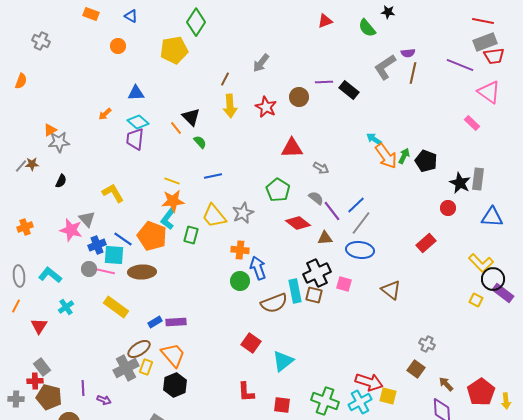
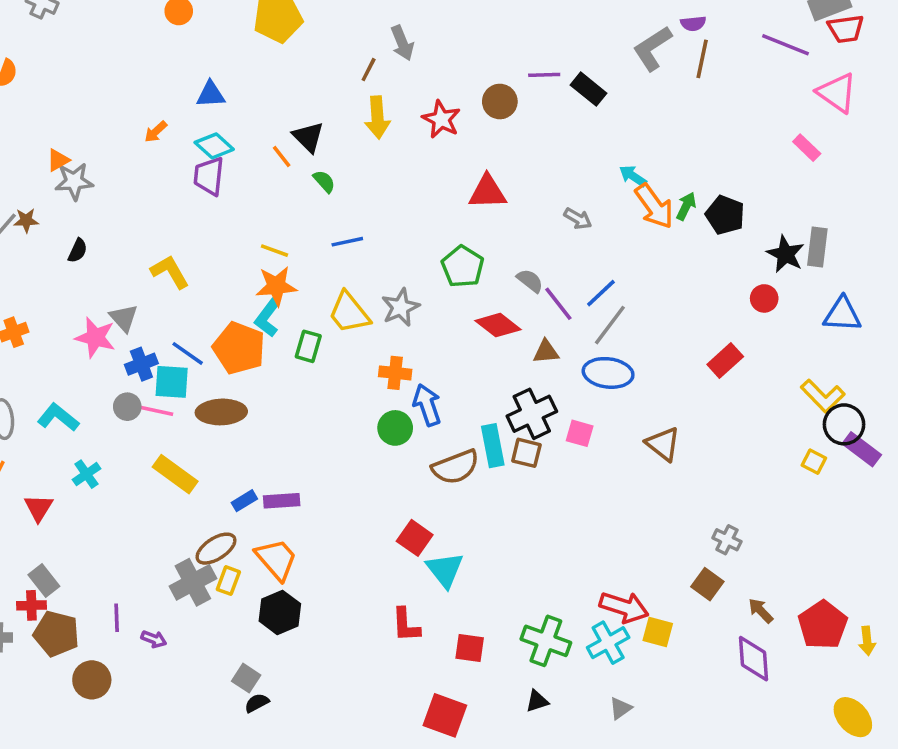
gray arrow: (261, 63) -> (402, 43), moved, turned -60
gray arrow: (321, 168) -> (578, 219), moved
cyan triangle: (283, 361) -> (445, 570), moved, turned -30

